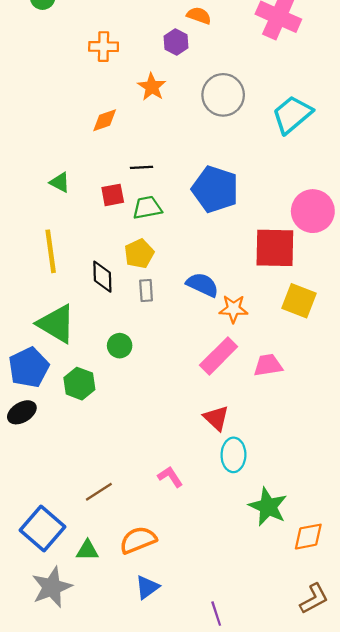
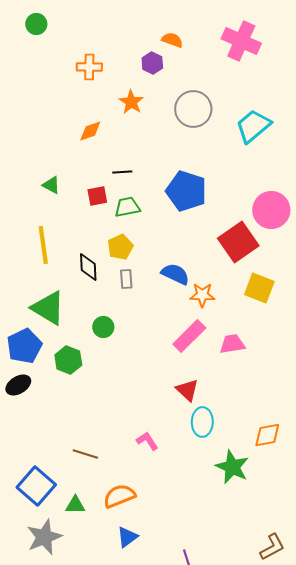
red square: (275, 248) -> (238, 242), turned -36
brown line: (99, 492) -> (85, 454), turned 50
orange diamond: (308, 537) -> (267, 435), moved

